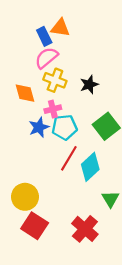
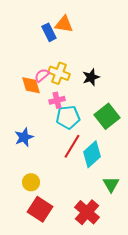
pink semicircle: (46, 58) -> (42, 75), moved, size x0.7
blue star: (39, 127) -> (24, 137), moved
yellow circle: (25, 197) -> (31, 182), size x0.7

